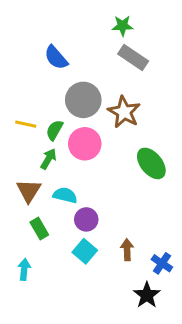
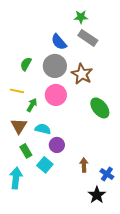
blue semicircle: (56, 58) -> (59, 42), moved
yellow line: (26, 124) -> (17, 91), moved
green semicircle: (54, 130) -> (26, 64), moved
cyan square: (85, 251) -> (45, 165), moved
cyan arrow: (24, 269) -> (16, 178), size x1.5

